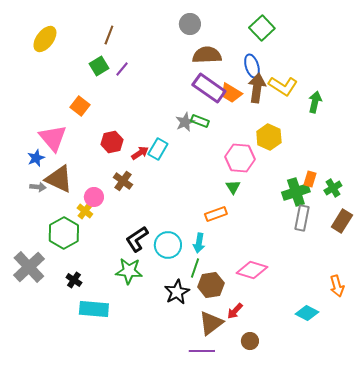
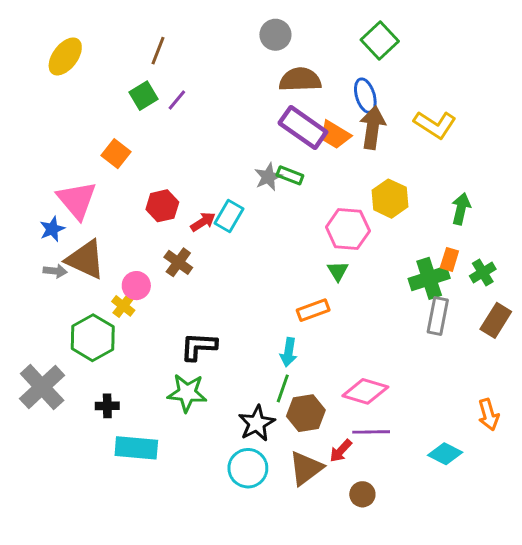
yellow L-shape: (283, 86) -> (435, 125), moved
green arrow: (315, 102) -> (461, 209), moved
black L-shape: (137, 239) -> (199, 346), turned 36
cyan circle: (168, 245) -> (248, 468), moved
black cross: (74, 280) -> (107, 406), turned -35
purple line: (202, 351) -> (371, 432), moved

